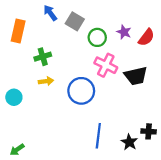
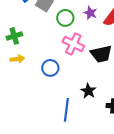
blue circle: (81, 91) -> (50, 68), size x0.7
black star: (129, 142) -> (88, 91), moved

